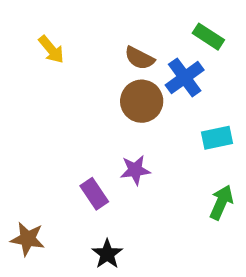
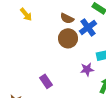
purple star: (135, 170) -> (87, 69), moved

